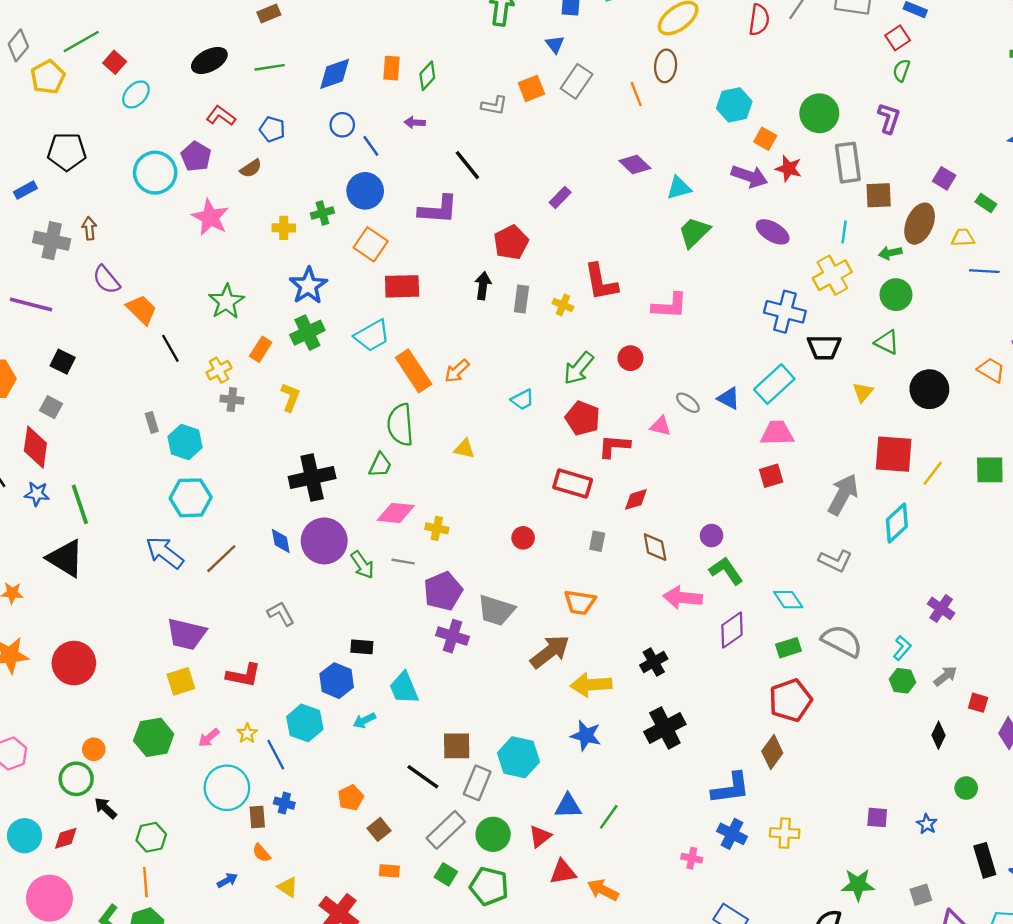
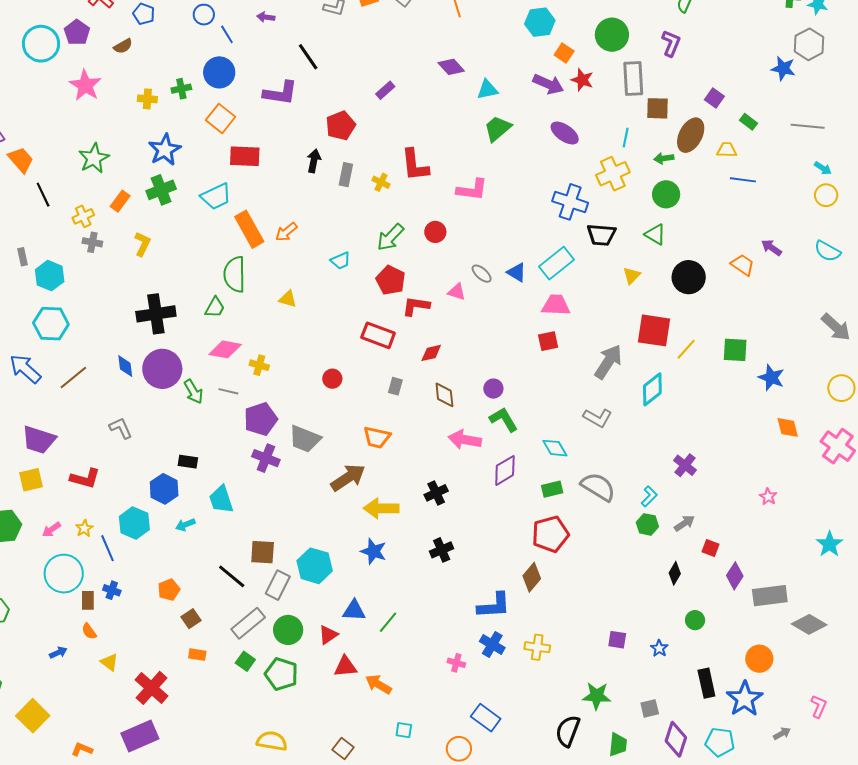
black cross: (665, 728) -> (442, 550), size x0.7

